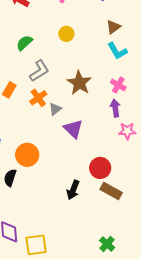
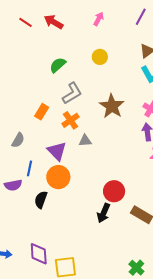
gray triangle: (55, 109) -> (85, 141), moved, turned 32
purple triangle: (73, 129) -> (57, 151), moved
red circle: (100, 168) -> (114, 191), moved

